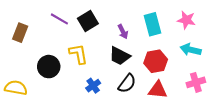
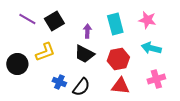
purple arrow: (123, 32) -> (87, 31), turned -152
yellow L-shape: (78, 54) -> (45, 52), turned 80
black semicircle: (127, 84) -> (81, 87), moved
blue cross: (93, 86) -> (59, 82), turned -32

